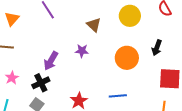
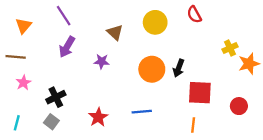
black arrow: (157, 48) -> (179, 68), moved
purple arrow: (51, 61) -> (67, 47), moved
pink star: (12, 78) -> (23, 83), moved

